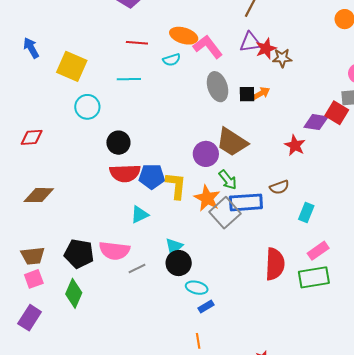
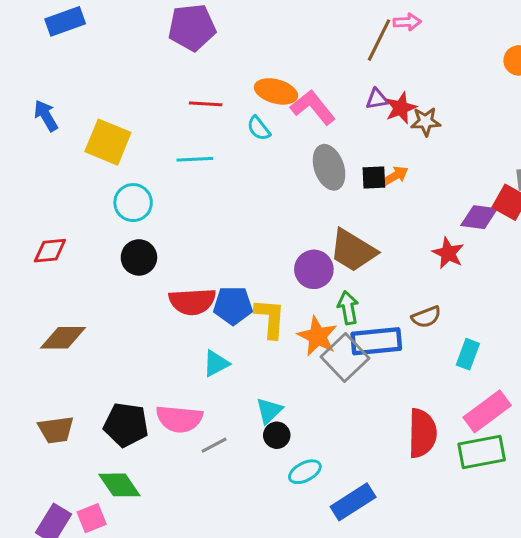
purple triangle: (250, 42) -> (377, 99), size x0.7
cyan semicircle: (172, 60) -> (259, 128), turned 72
black circle: (118, 143) -> (139, 257), moved
green arrow: (228, 180) -> (348, 308), turned -150
pink rectangle: (318, 251) -> (487, 411), size x1.4
black circle: (179, 263) -> (277, 435), size x0.7
pink square: (34, 279) -> (92, 518), moved
cyan ellipse: (197, 288) -> (305, 472), turned -40
green diamond: (74, 293) -> (119, 485), turned -56
blue rectangle: (206, 306) -> (353, 502), moved, size x1.8

